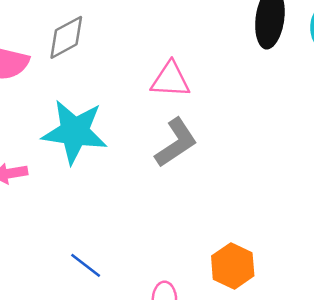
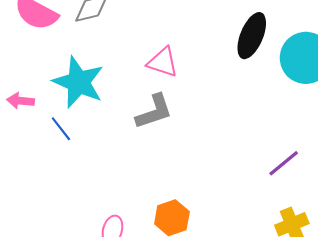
blue line: (86, 265) -> (61, 129), moved

